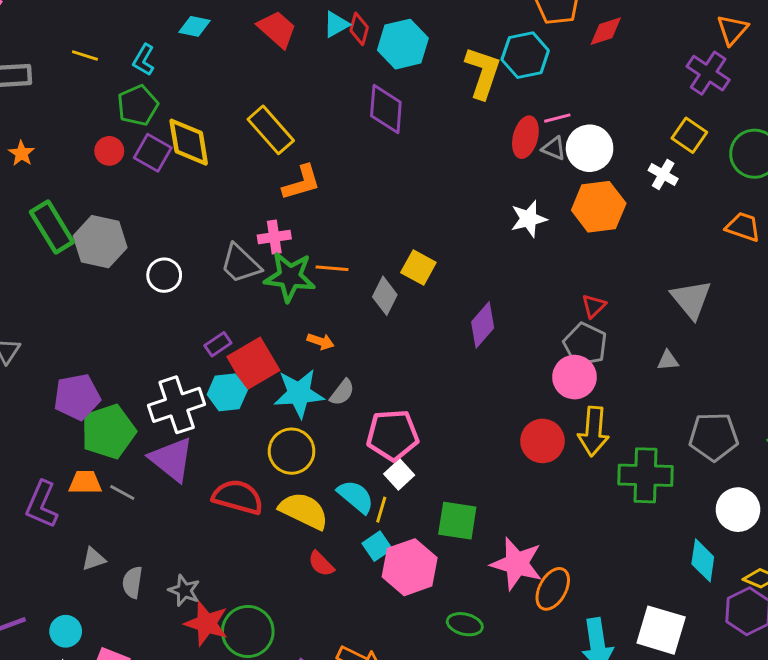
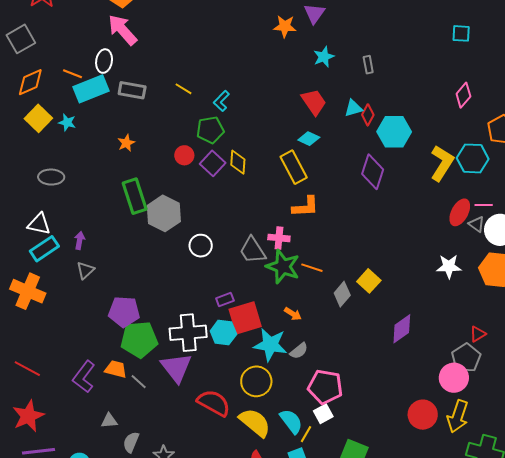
cyan diamond: (195, 26) -> (309, 139), moved
yellow diamond: (189, 142) -> (238, 162), size x0.7

